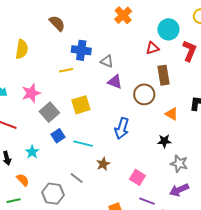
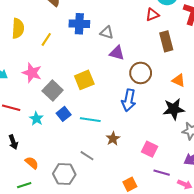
yellow line: (66, 70) -> (46, 39), moved, turned -40
pink star: (31, 93) -> (32, 73), turned -30
brown circle: (144, 94) -> (141, 73), moved
black star: (164, 141) -> (174, 109), size x1.5
cyan star: (32, 152) -> (36, 119), moved

